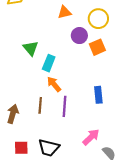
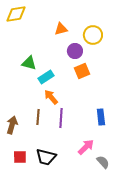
orange square: (97, 47) -> (82, 71), moved
green triangle: (31, 48) -> (29, 63), turned -35
cyan rectangle: (49, 63) -> (46, 77), turned 35
blue rectangle: (98, 95) -> (101, 117), moved

